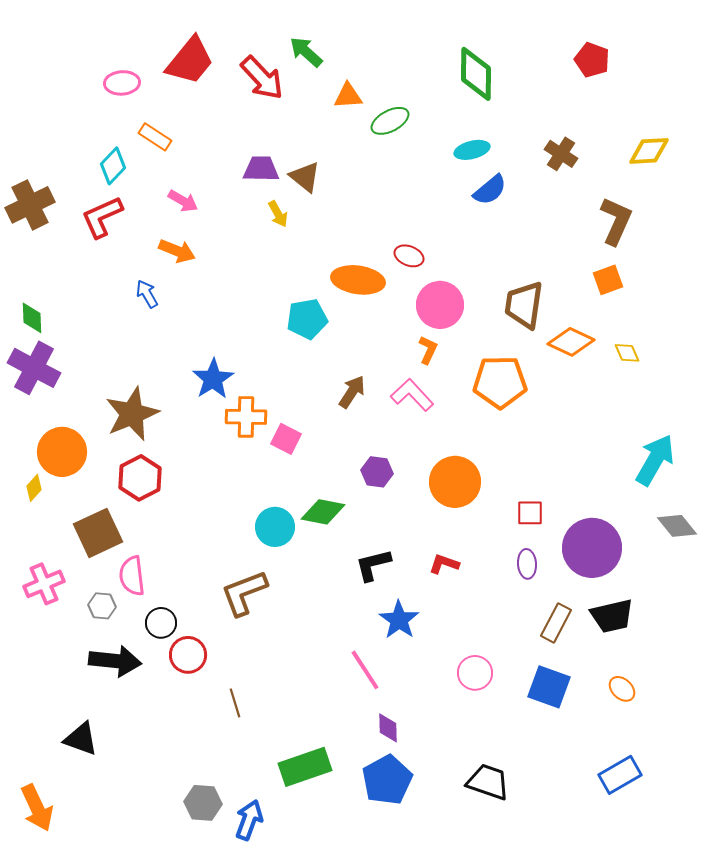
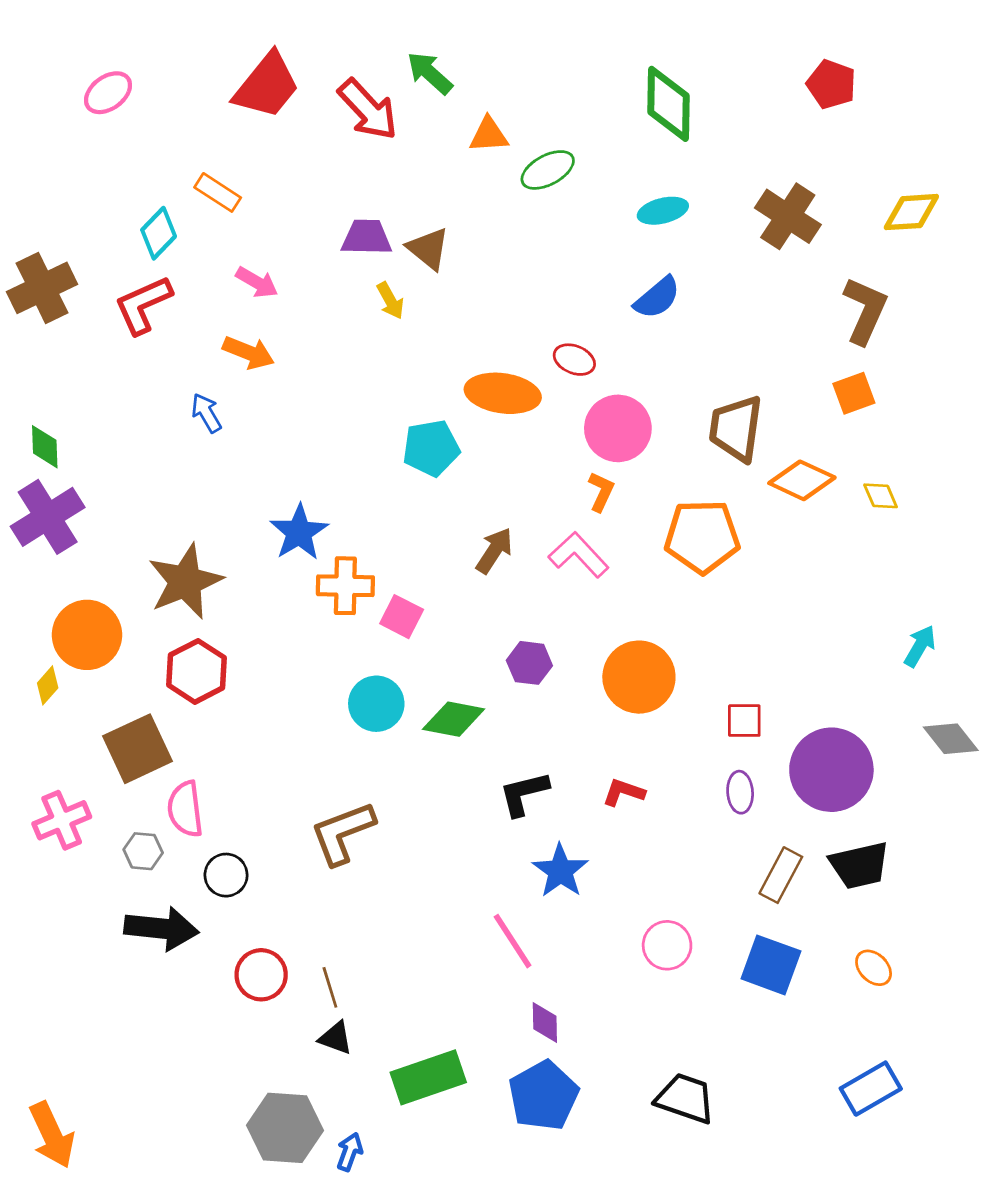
pink ellipse: (122, 83) -> (108, 93), moved, turned -32
brown cross: (561, 154) -> (788, 216), size x1.4
blue semicircle: (490, 190) -> (657, 298), moved
purple cross: (34, 368) -> (48, 517), turned 30
cyan arrow: (655, 460) -> (920, 646), size x0.6
cyan circle: (275, 527) -> (376, 704), moved
red circle: (188, 655) -> (261, 975), moved
black triangle: (81, 739) -> (336, 1038), moved, size x0.7
gray hexagon: (203, 803) -> (285, 1128), size x1.4
blue arrow: (249, 820) -> (350, 1152), size x0.7

